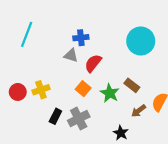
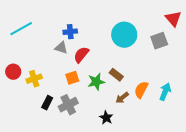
cyan line: (27, 34) -> (21, 29), turned 40
orange square: (83, 89) -> (72, 78), turned 32
red circle: (18, 92) -> (13, 72), moved
green star: (110, 93) -> (96, 82), turned 30

